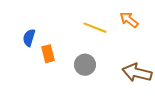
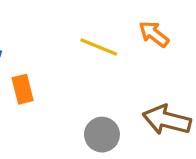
gray circle: (85, 65) -> (102, 135), moved

